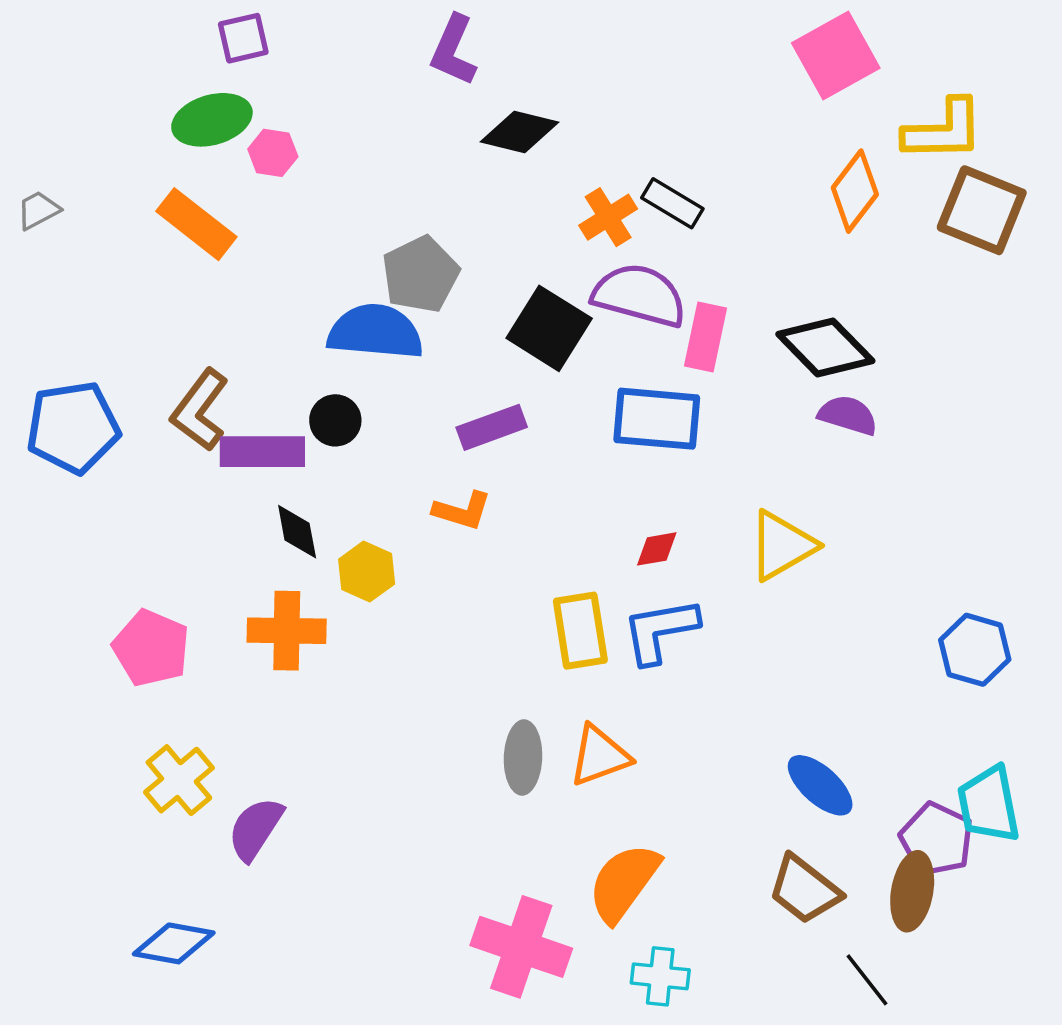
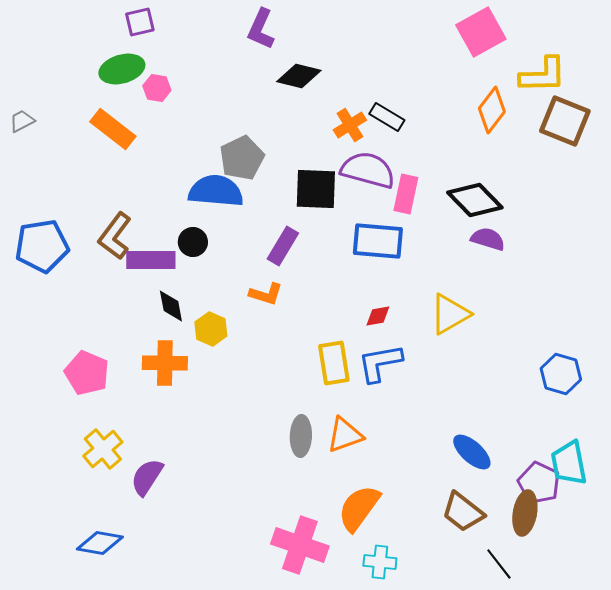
black square: (549, 328) -> (316, 189), turned -30
purple rectangle: (492, 427) -> (283, 246), turned -39

